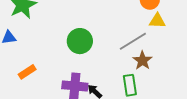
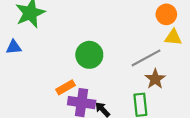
orange rectangle: (27, 72) -> (65, 87), moved

